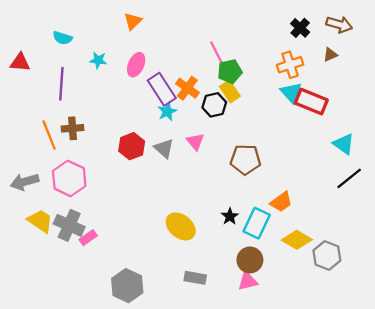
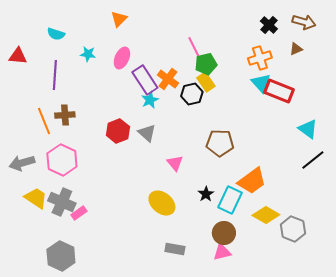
pink triangle: (195, 142) -> (175, 163), moved
orange trapezoid: (281, 202) -> (252, 181), size x1.4
gray hexagon: (127, 286) -> (61, 256), moved

